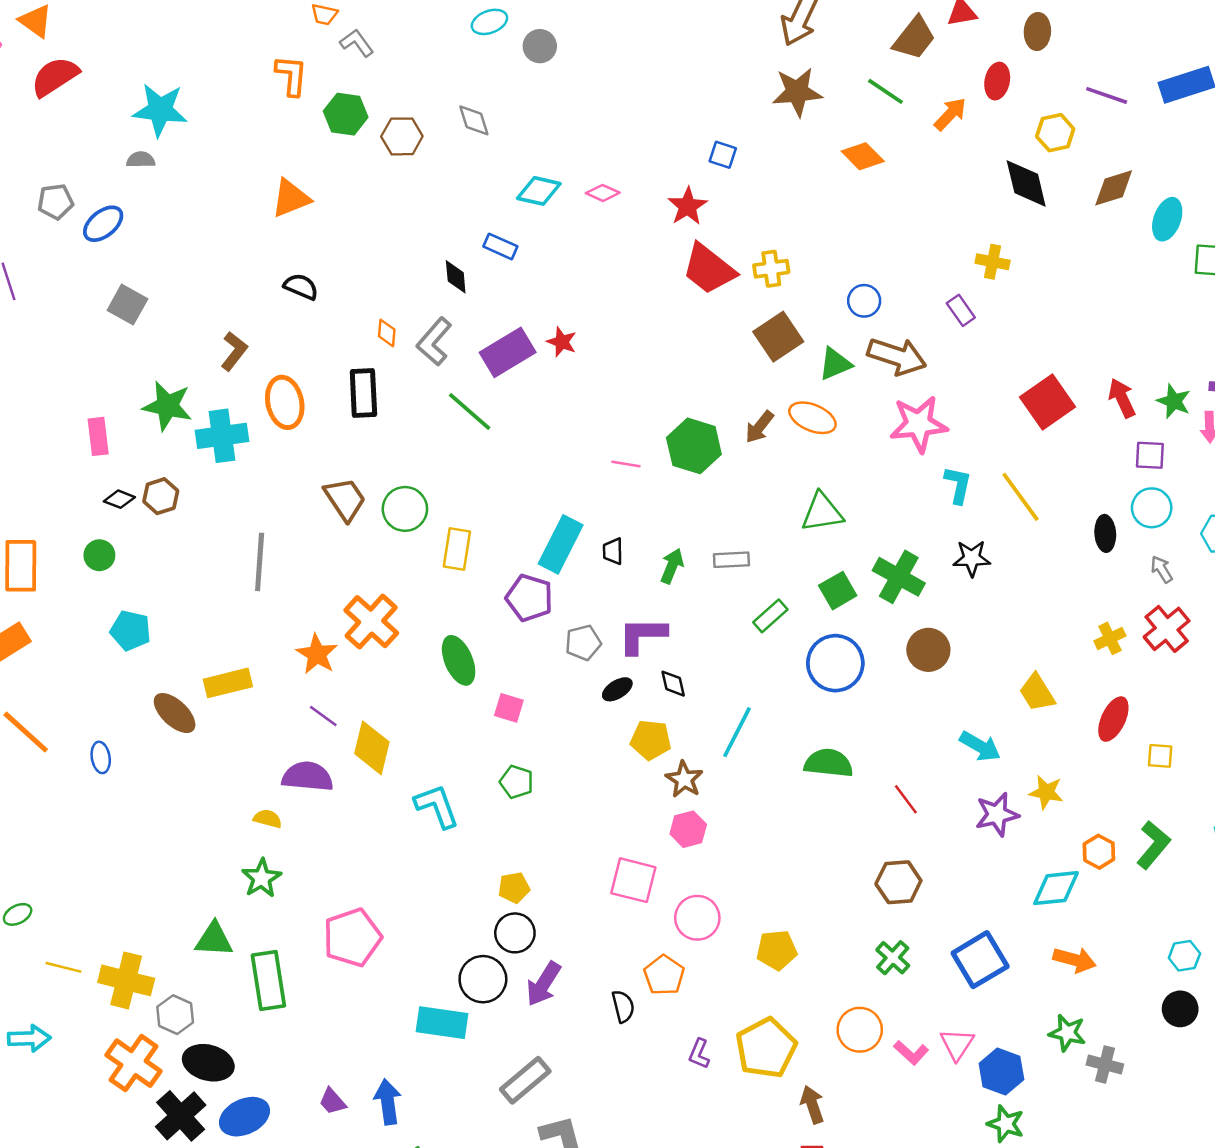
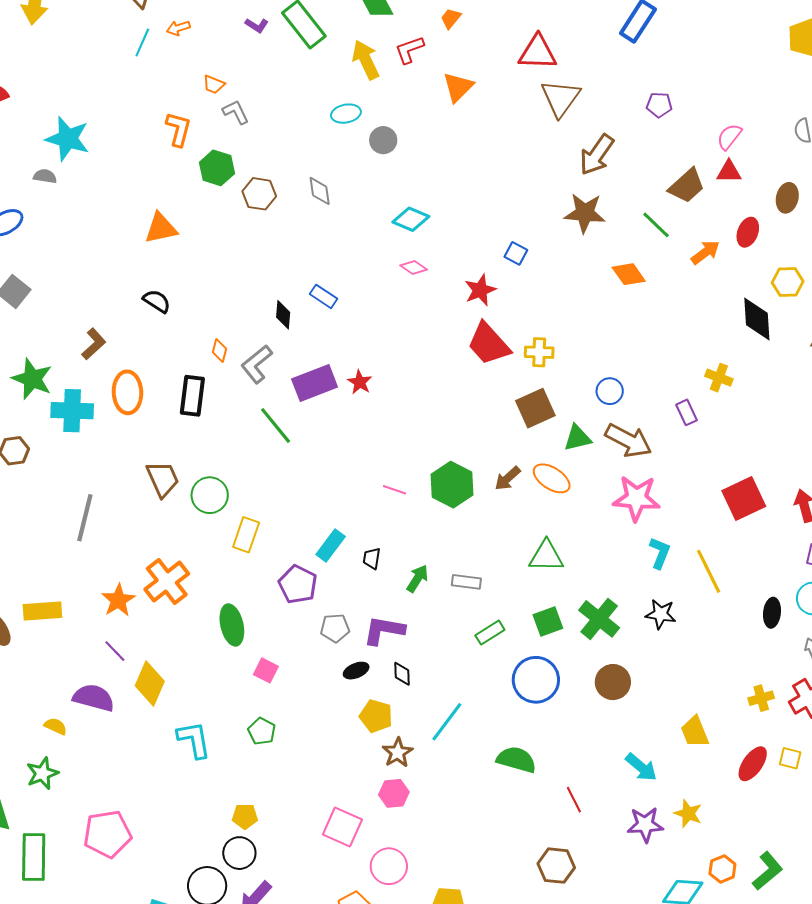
cyan diamond: (539, 191) -> (411, 219), moved
cyan rectangle: (561, 544) -> (331, 546), size x0.7
yellow square: (1160, 756) -> (790, 758), moved

